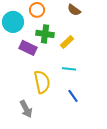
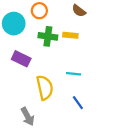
yellow rectangle: (67, 42) -> (70, 35), moved, turned 48
purple rectangle: (28, 48) -> (21, 59), moved

